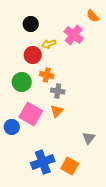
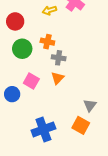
red circle: (33, 55) -> (15, 21), moved
pink square: (31, 114) -> (31, 81), size x0.7
orange square: (70, 166) -> (81, 125), moved

